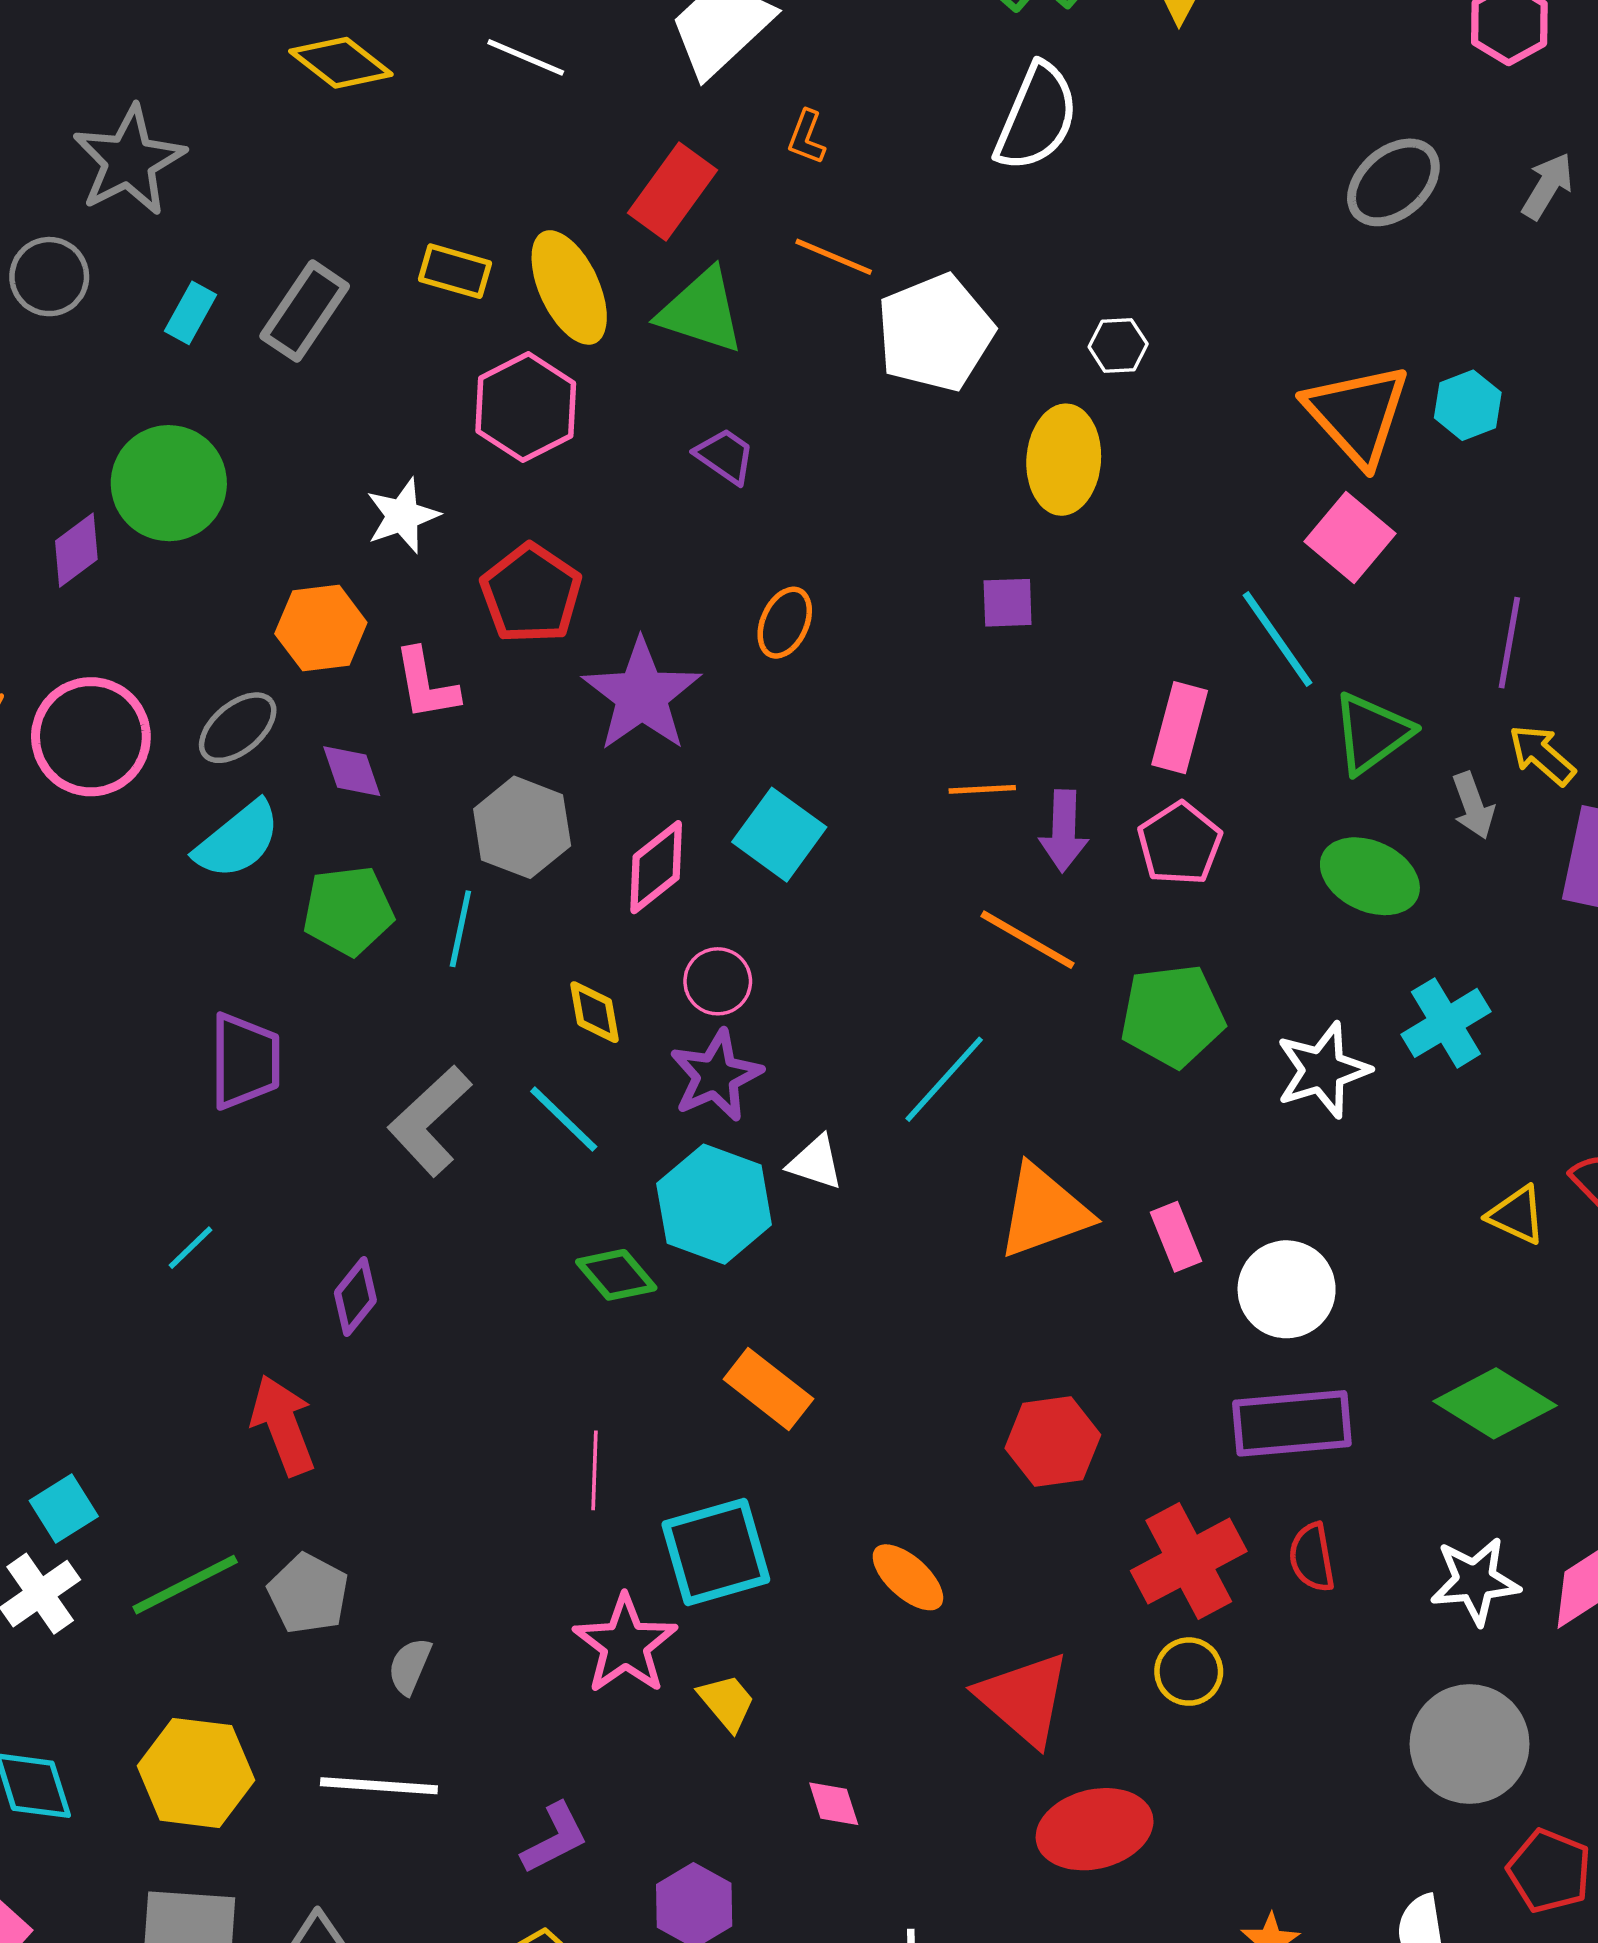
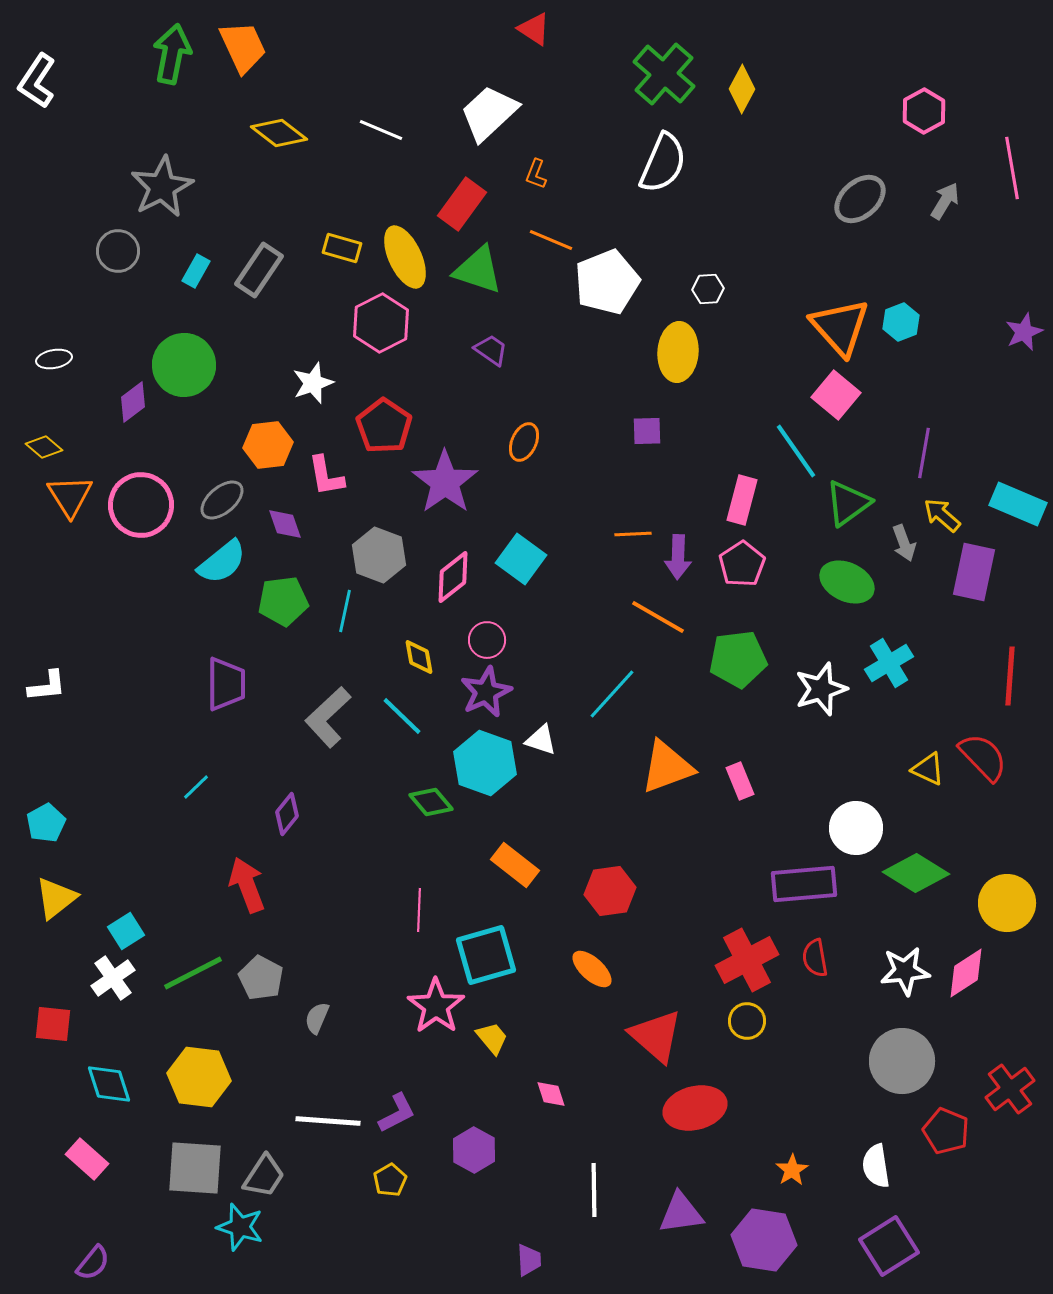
white circle: (1287, 1289) -> (856, 828), moved
red hexagon: (1053, 1441) -> (610, 891), moved
white line: (379, 1786) -> (328, 1121), moved

